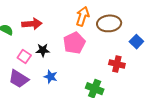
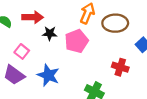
black star: (43, 50) -> (50, 33), moved
blue star: (51, 77) -> (48, 75), size x1.5

